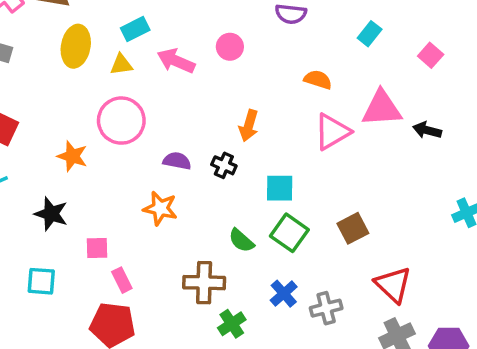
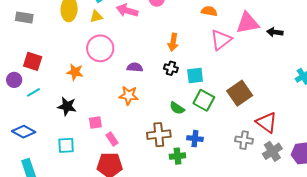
black cross: (224, 165) -> (171, 68), moved
brown square: (353, 228) -> (240, 93), size x1.4
blue cross: (284, 294) -> (195, 139), moved, turned -35
gray cross: (326, 308) -> (244, 140), moved, turned 30
green cross: (232, 324) -> (177, 156), turned 35

